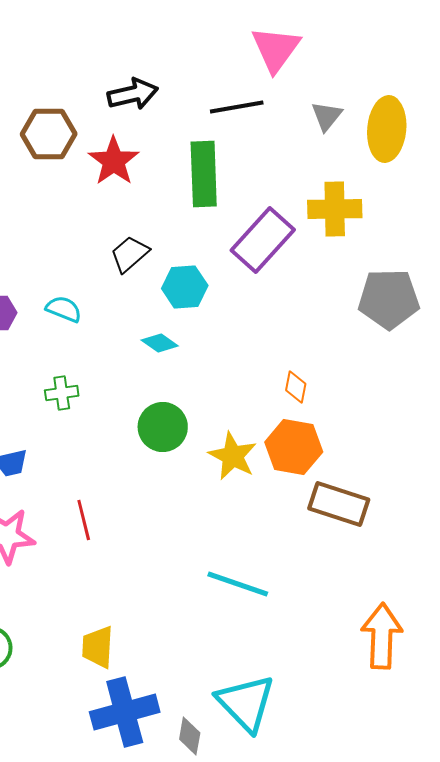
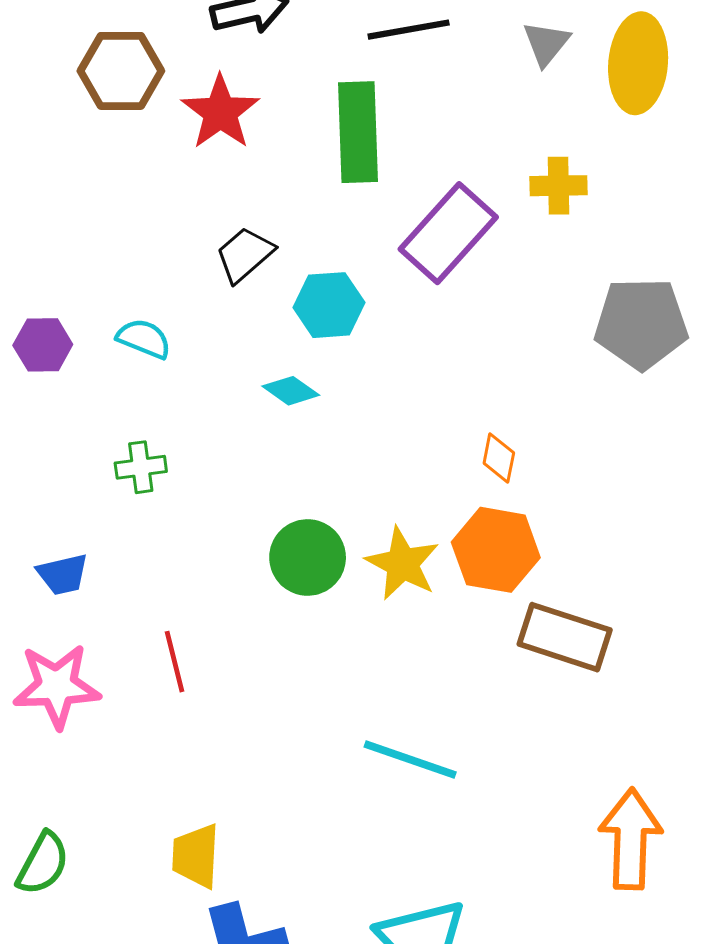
yellow cross: (335, 209) -> (559, 186), size x0.7
green circle: (163, 427) -> (308, 557), moved

